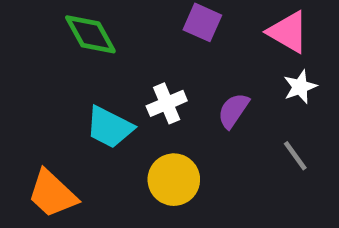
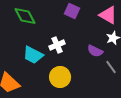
purple semicircle: (233, 111) -> (95, 51), moved, turned -98

